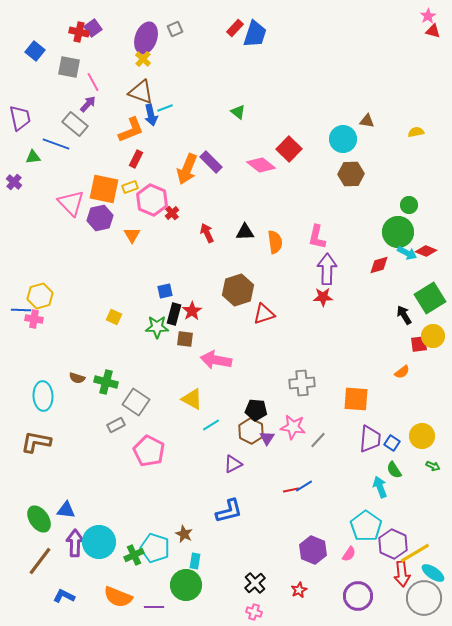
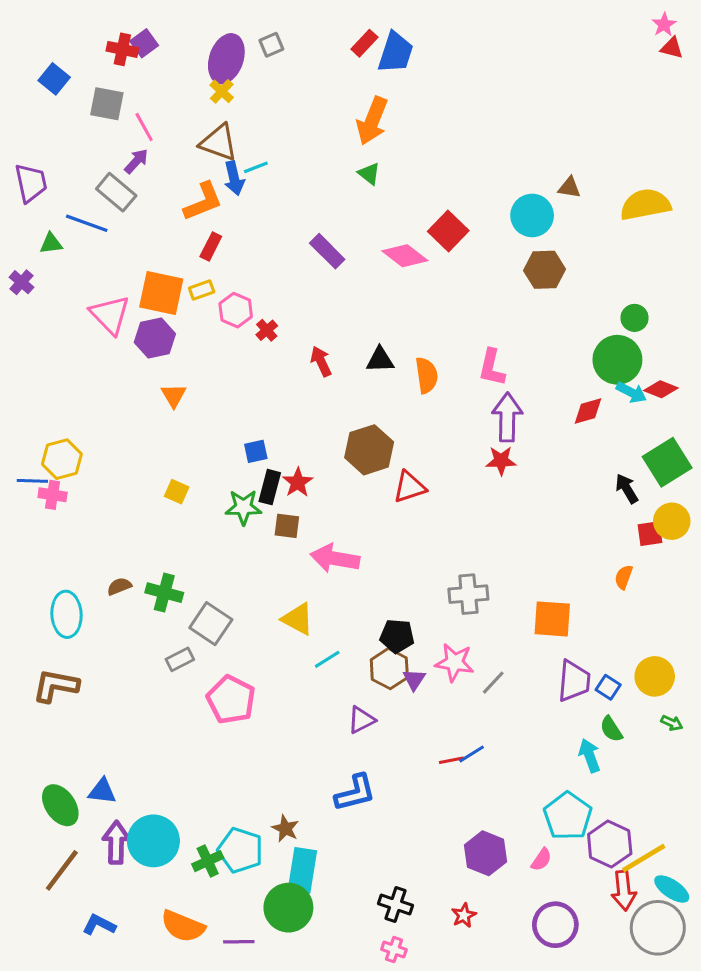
yellow semicircle: (416, 132) -> (645, 205), size x2.0
orange arrow: (187, 169) -> (372, 121), moved
pink hexagon: (152, 200) -> (236, 310), size x0.7
orange triangle: (132, 235) -> (174, 395), moved
orange semicircle: (402, 372) -> (624, 577), turned 147
brown semicircle: (77, 378) -> (119, 586), turned 140
cyan rectangle: (195, 561) -> (302, 870), size x1.8
black cross: (255, 583) -> (396, 905), turned -30

